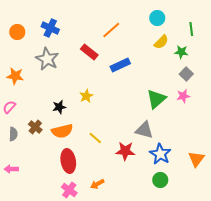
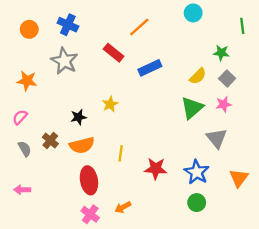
green line: (191, 29) -> (242, 26), moved
yellow semicircle: (161, 42) -> (198, 76), moved
gray triangle: (144, 130) -> (217, 138), moved, turned 36
gray semicircle: (13, 134) -> (25, 149), turned -32
yellow line: (95, 138) -> (121, 153), turned 56

